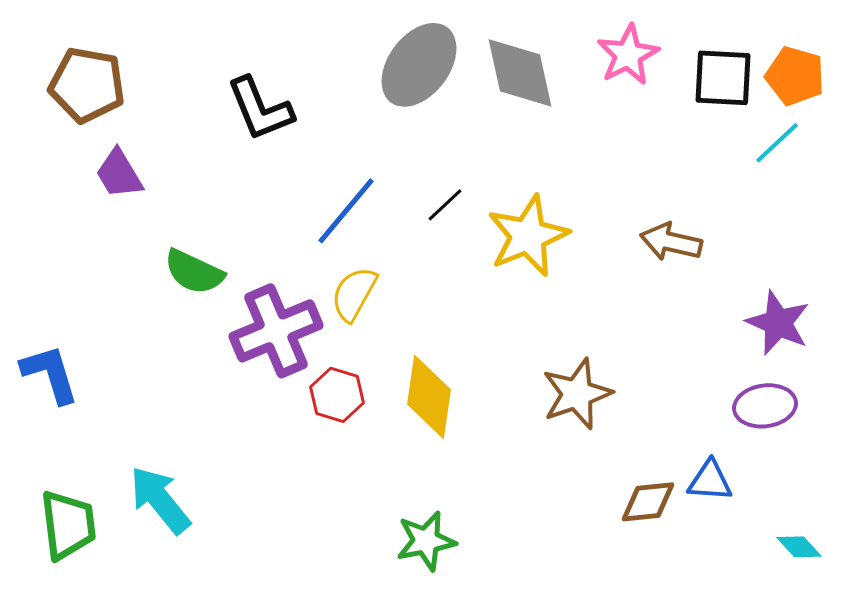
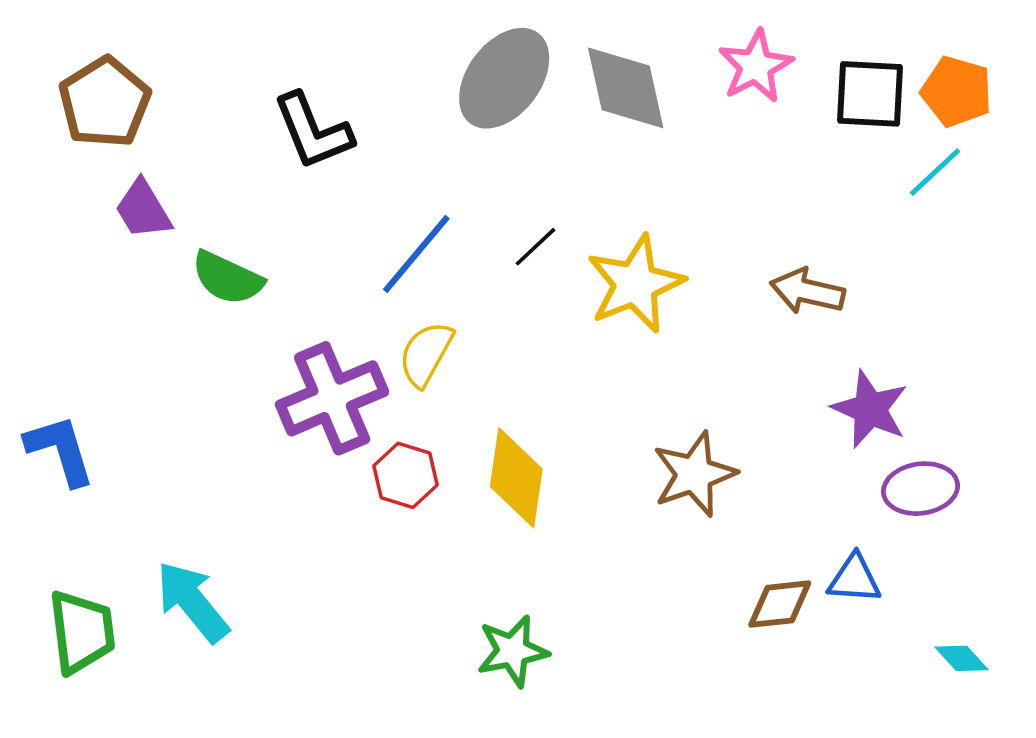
brown pentagon: (87, 85) -> (105, 102), turned 30
green semicircle: (194, 272) -> (227, 278), moved
purple star: (778, 323) -> (870, 409), moved

